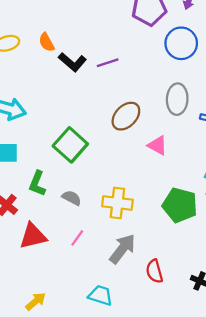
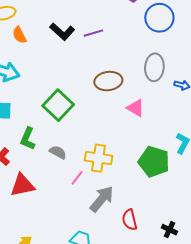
orange semicircle: (47, 42) -> (19, 35), moved
brown ellipse: (126, 116) -> (108, 81), turned 36
pink line: (77, 238) -> (77, 178), moved

